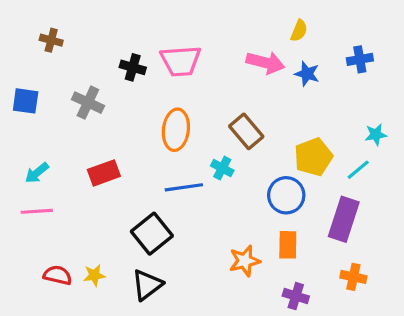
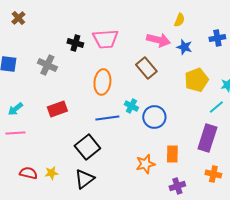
brown cross: (51, 40) -> (18, 18), moved, turned 32
brown rectangle: (246, 131) -> (146, 68), moved
yellow pentagon: (313, 157) -> (196, 80), moved
blue circle: (286, 195) -> (154, 117), moved
purple cross: (296, 296) -> (177, 186), turned -35

